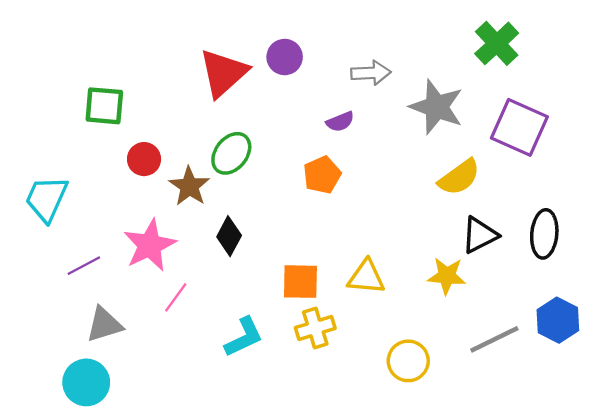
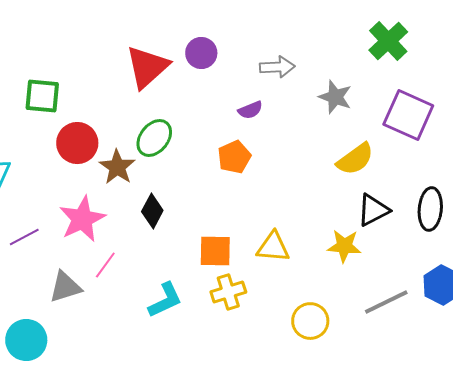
gray star: (437, 107) -> (335, 97), size x0.7
red circle: (144, 159) -> (77, 143), size x1.4
gray triangle: (104, 325) -> (65, 287), moved

